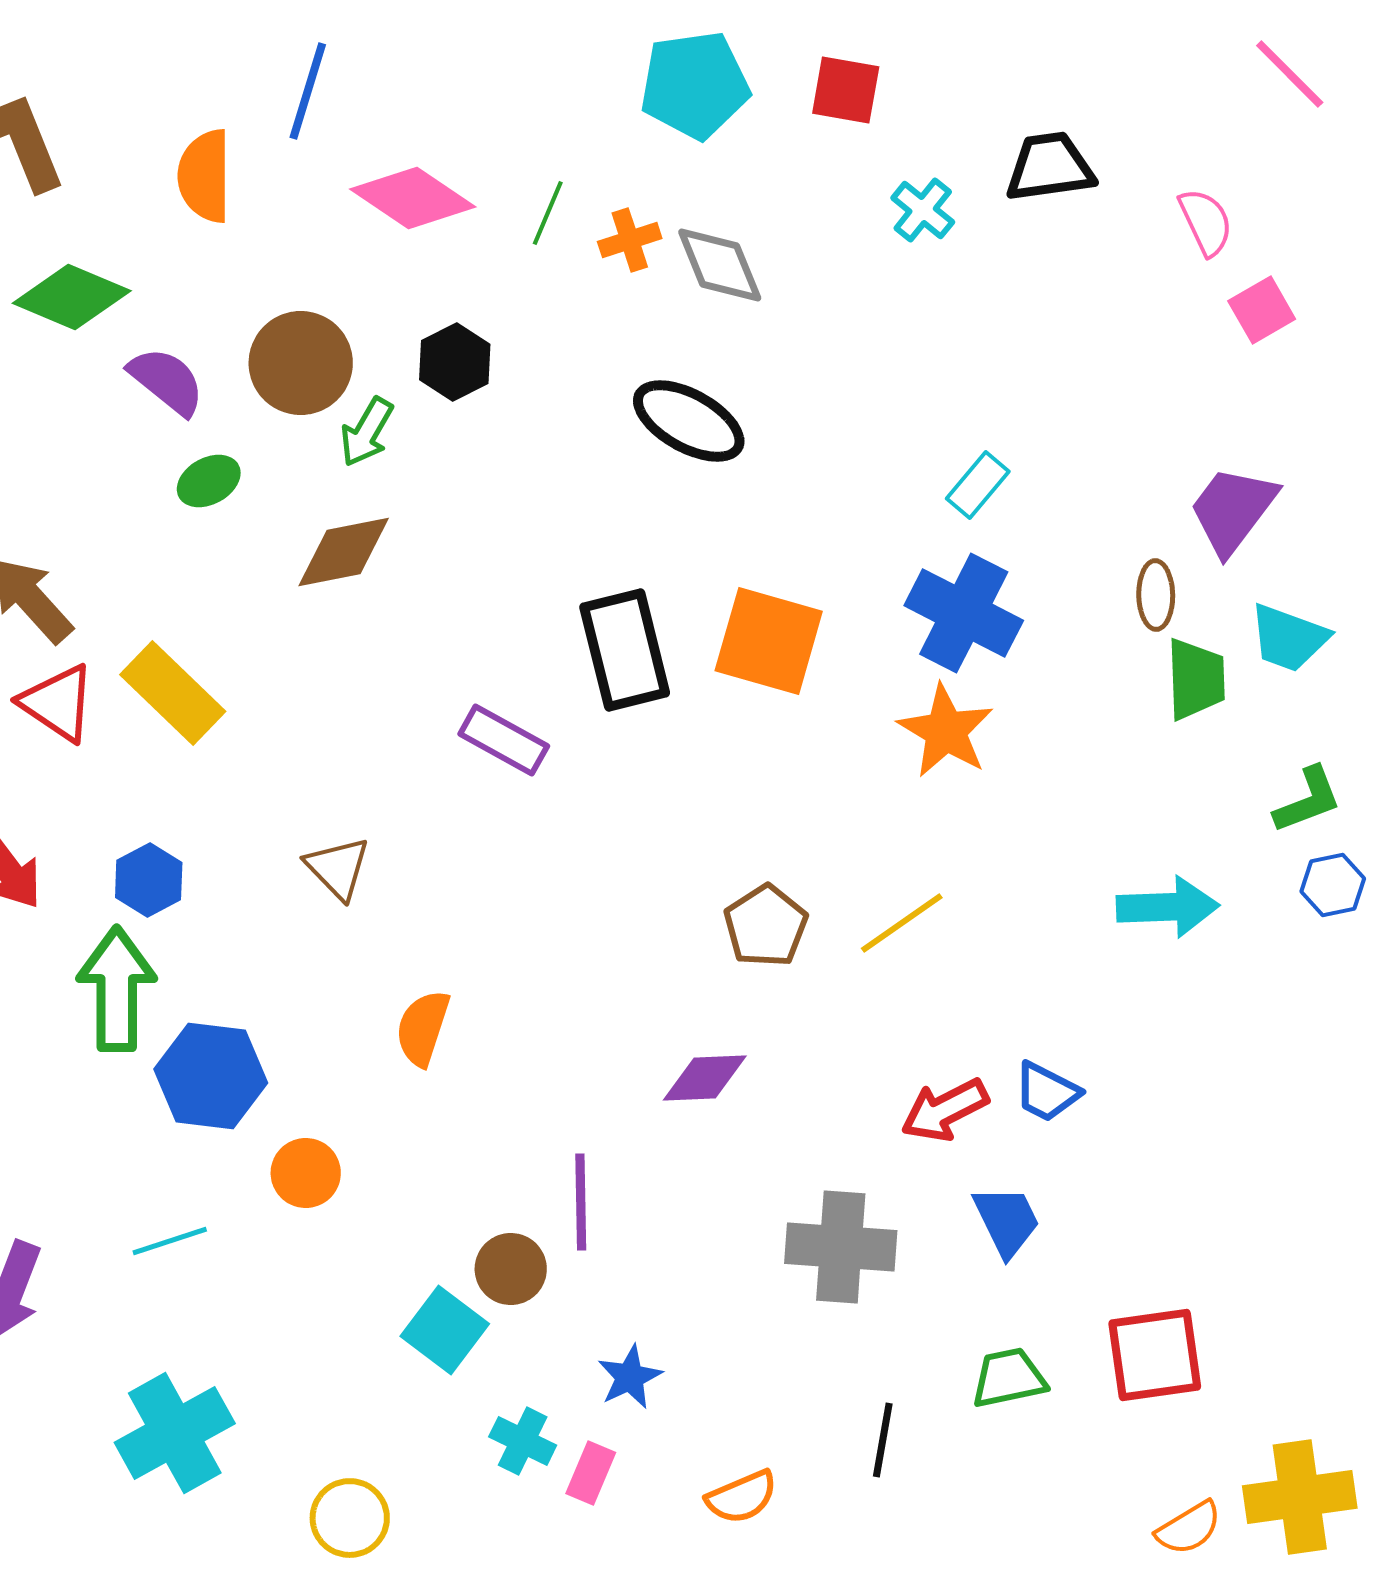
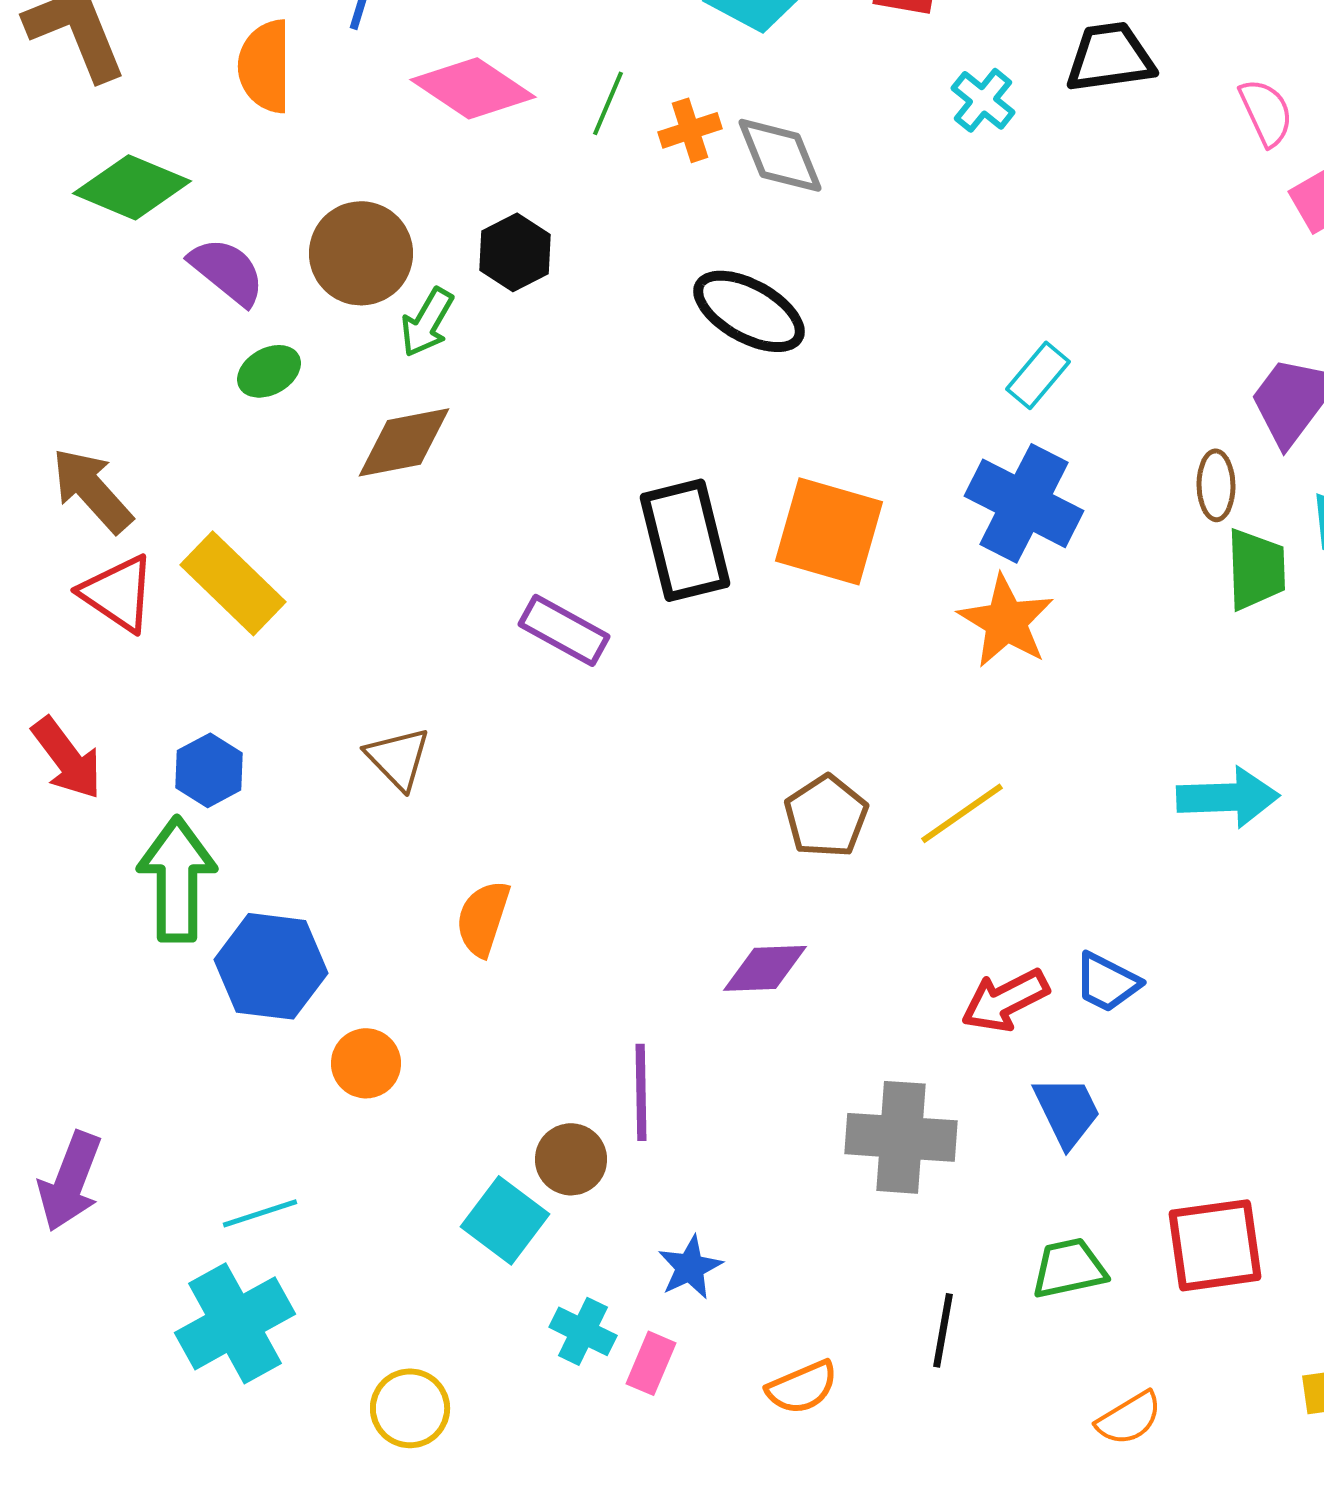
cyan line: (170, 1241) -> (260, 1213), moved
orange semicircle: (1189, 1528) -> (1129, 1418), moved

